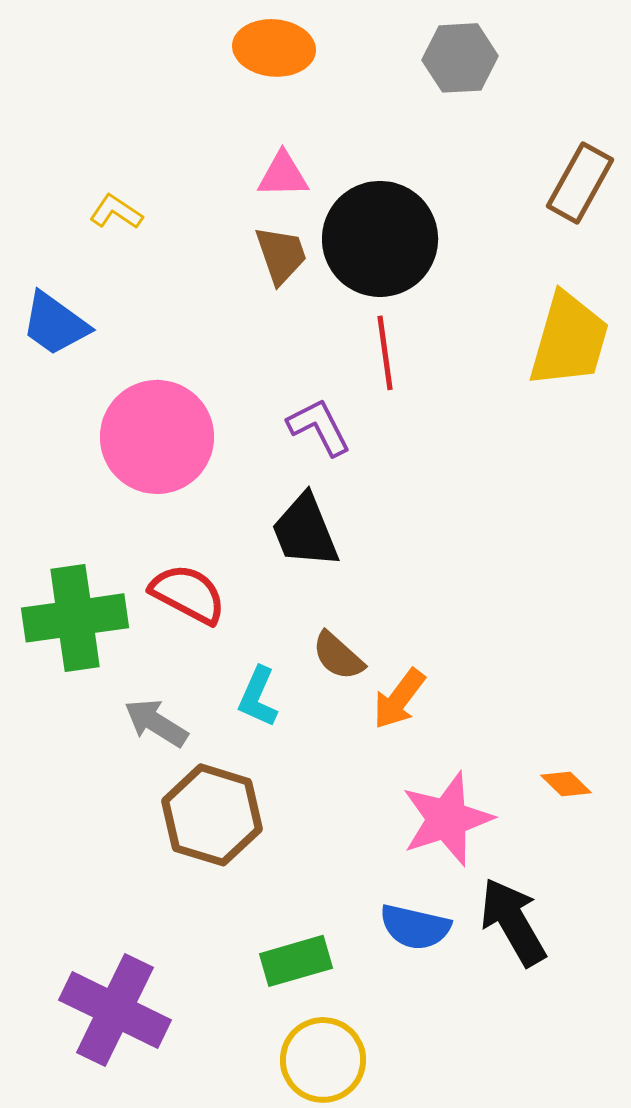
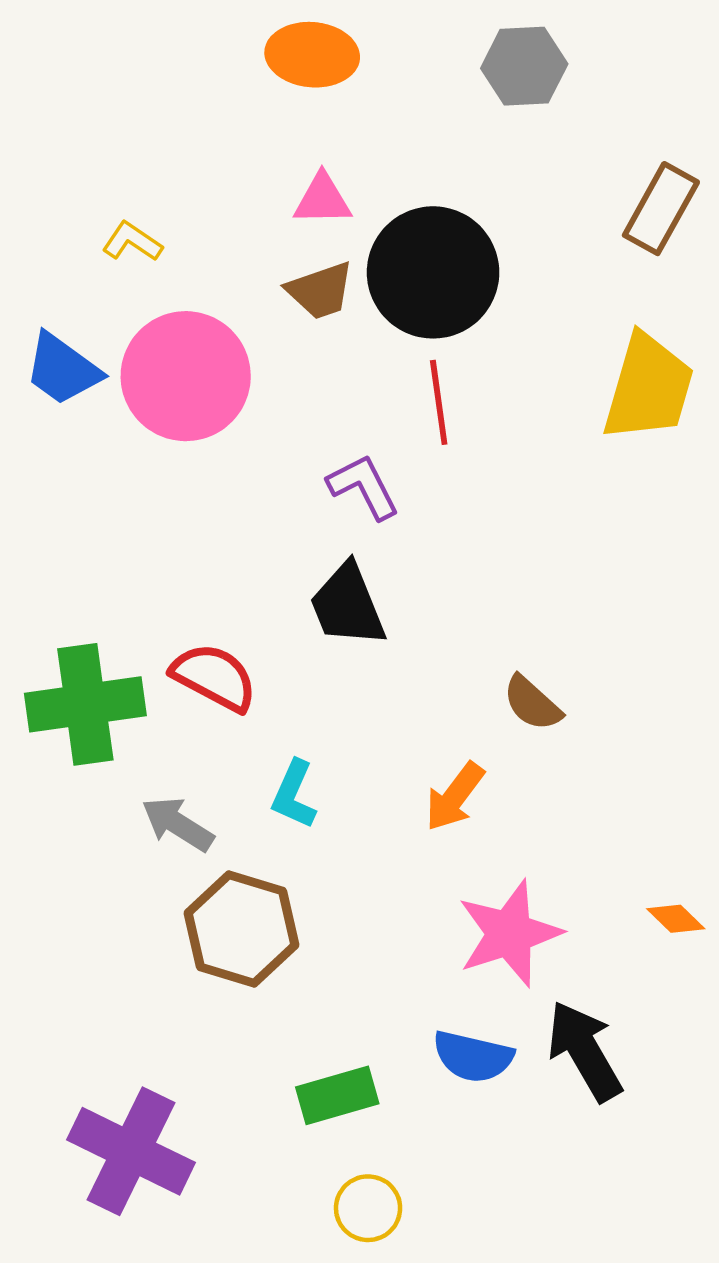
brown trapezoid: (281, 255) -> (320, 291), turned 90
pink circle: (157, 437) -> (186, 376), moved
brown semicircle: (338, 656) -> (532, 703), moved
orange diamond: (566, 784) -> (676, 919), moved
yellow circle: (323, 1060) -> (368, 1208), size x0.7

